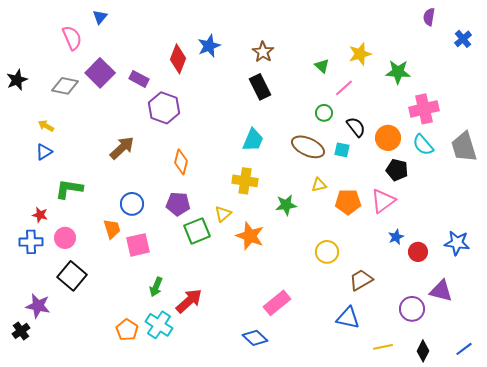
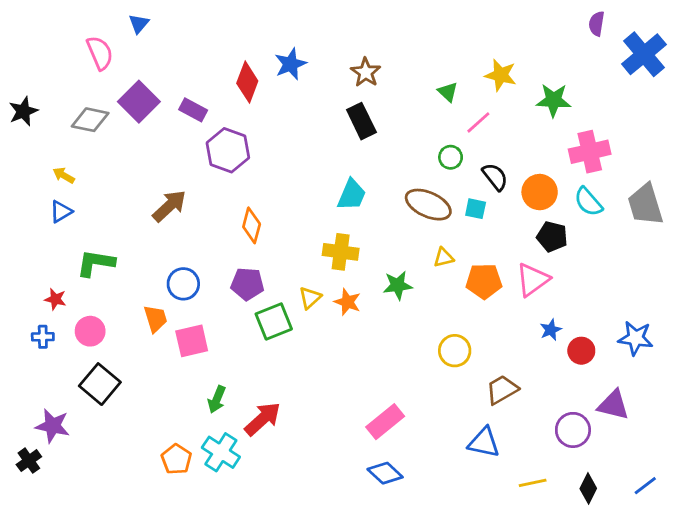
blue cross: (463, 39) -> (644, 54), size x1.8
yellow star: (360, 54) -> (501, 75), turned 30
orange star: (250, 236) -> (348, 302), moved, size x0.7
blue cross: (31, 242) -> (43, 337), size x0.7
blue diamond: (255, 338) -> (385, 473), moved

